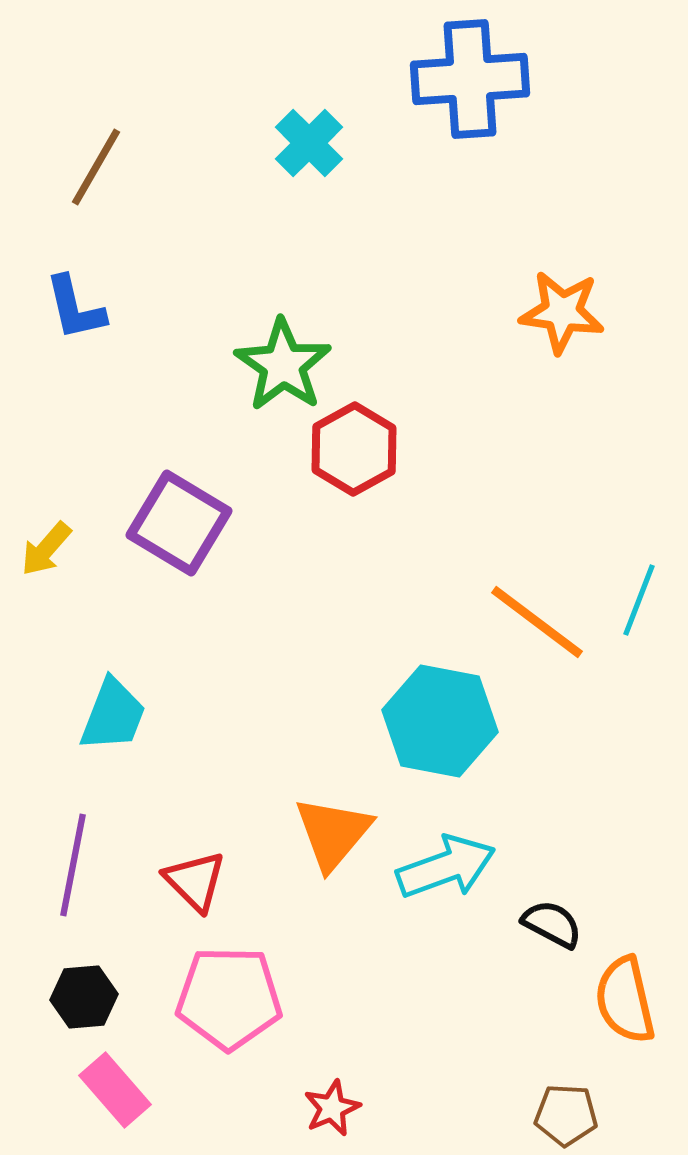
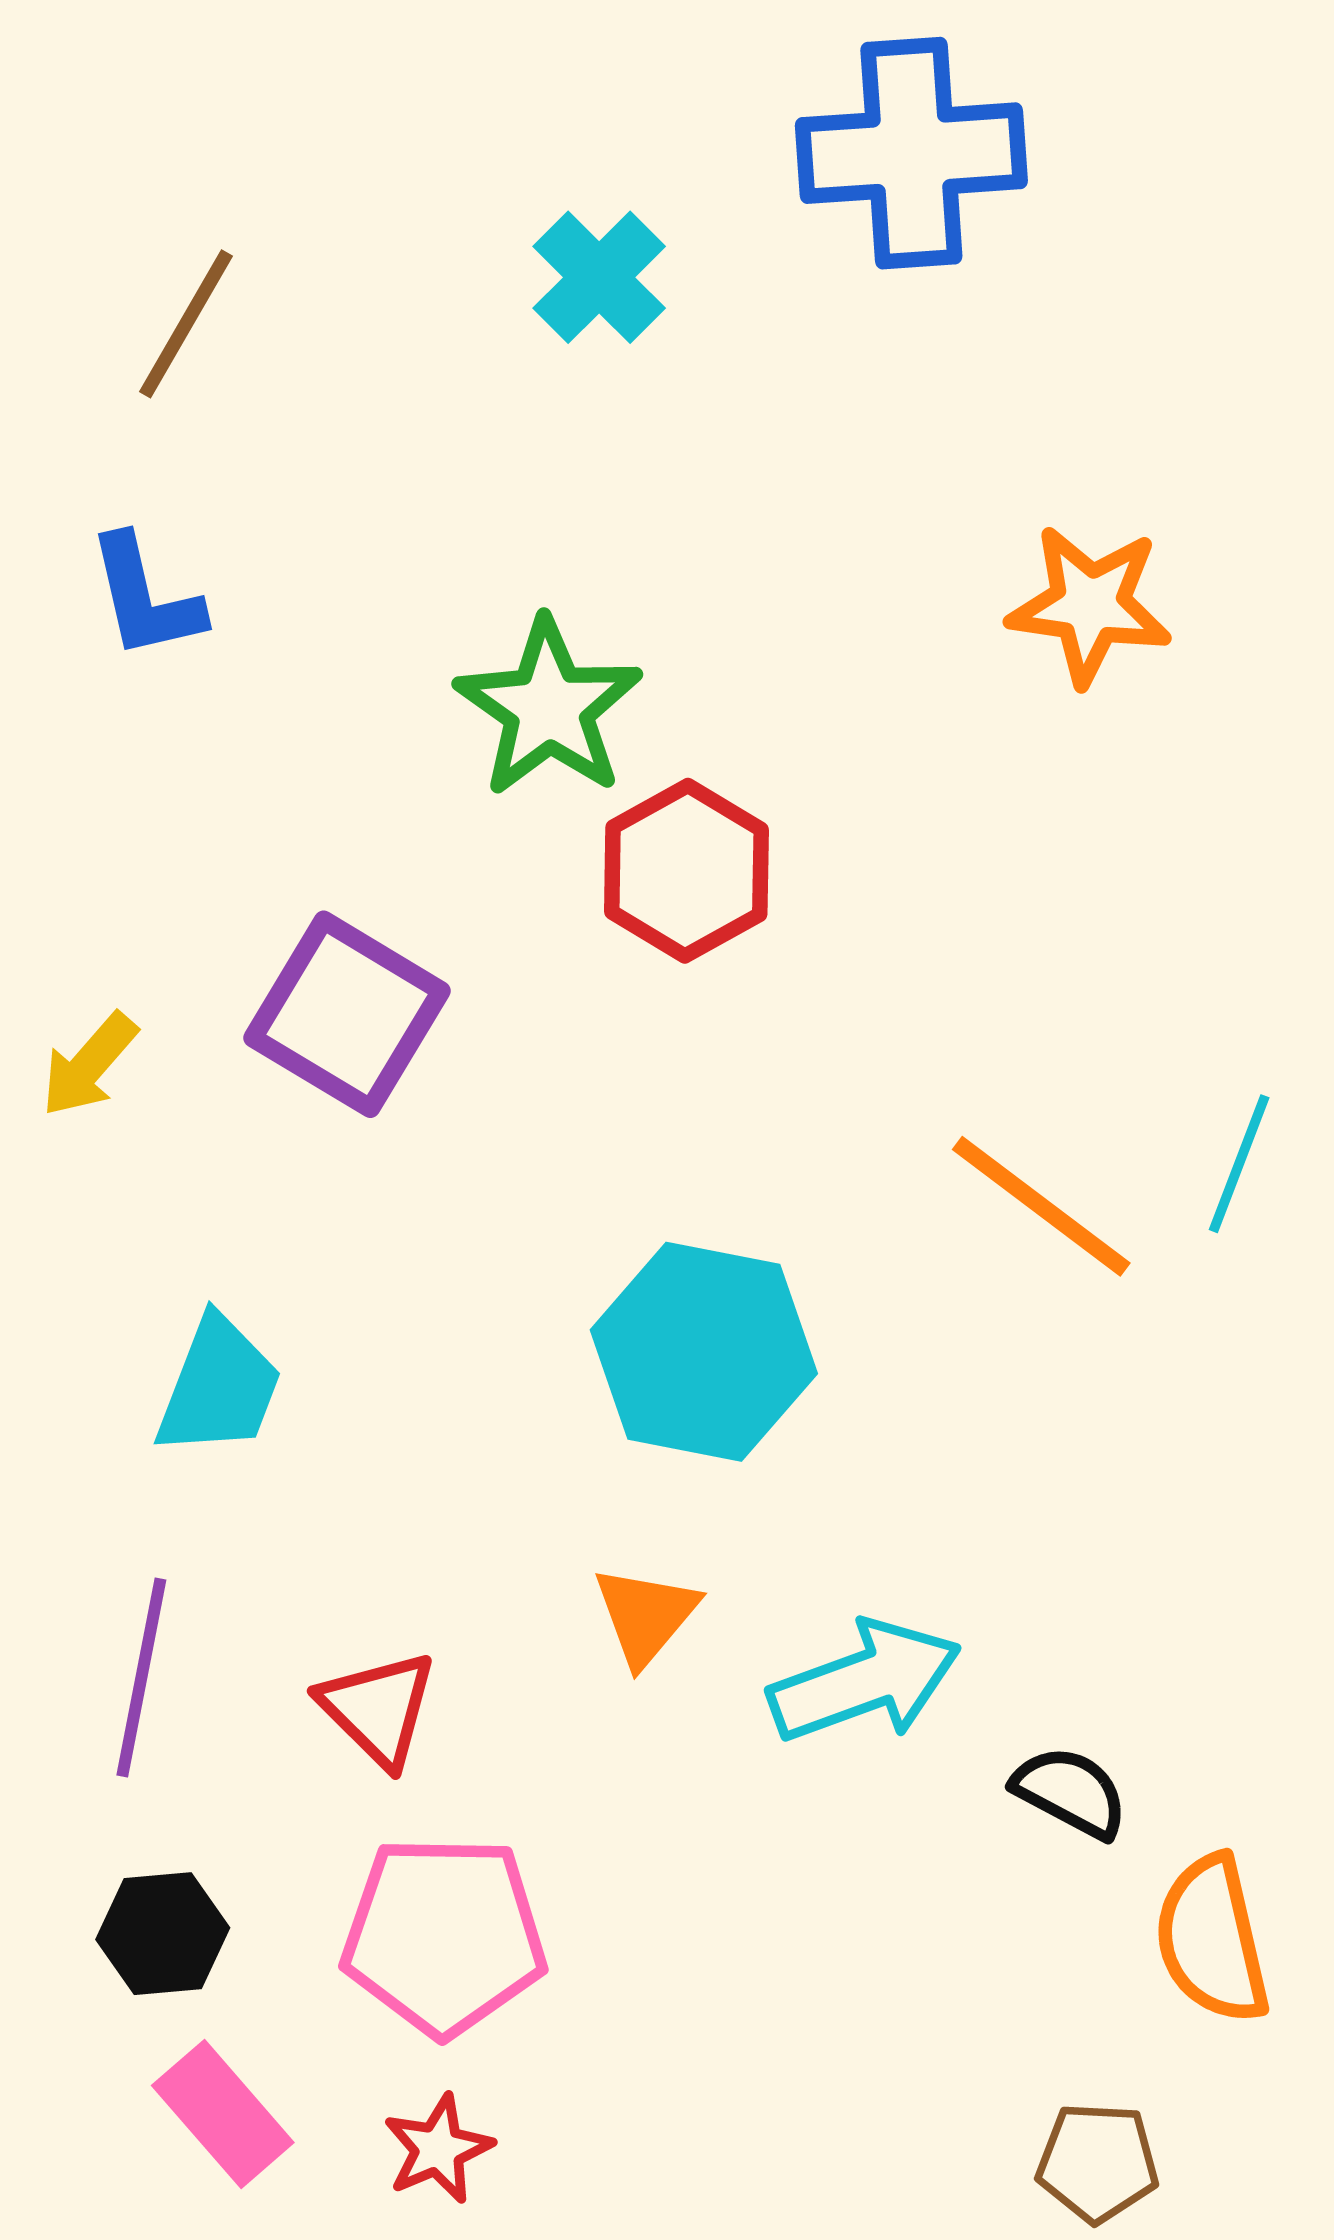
cyan hexagon: (440, 721) -> (704, 1352), moved
orange triangle: (333, 833) -> (646, 1616), size x0.7
red star: (332, 1108) -> (438, 2149), moved

